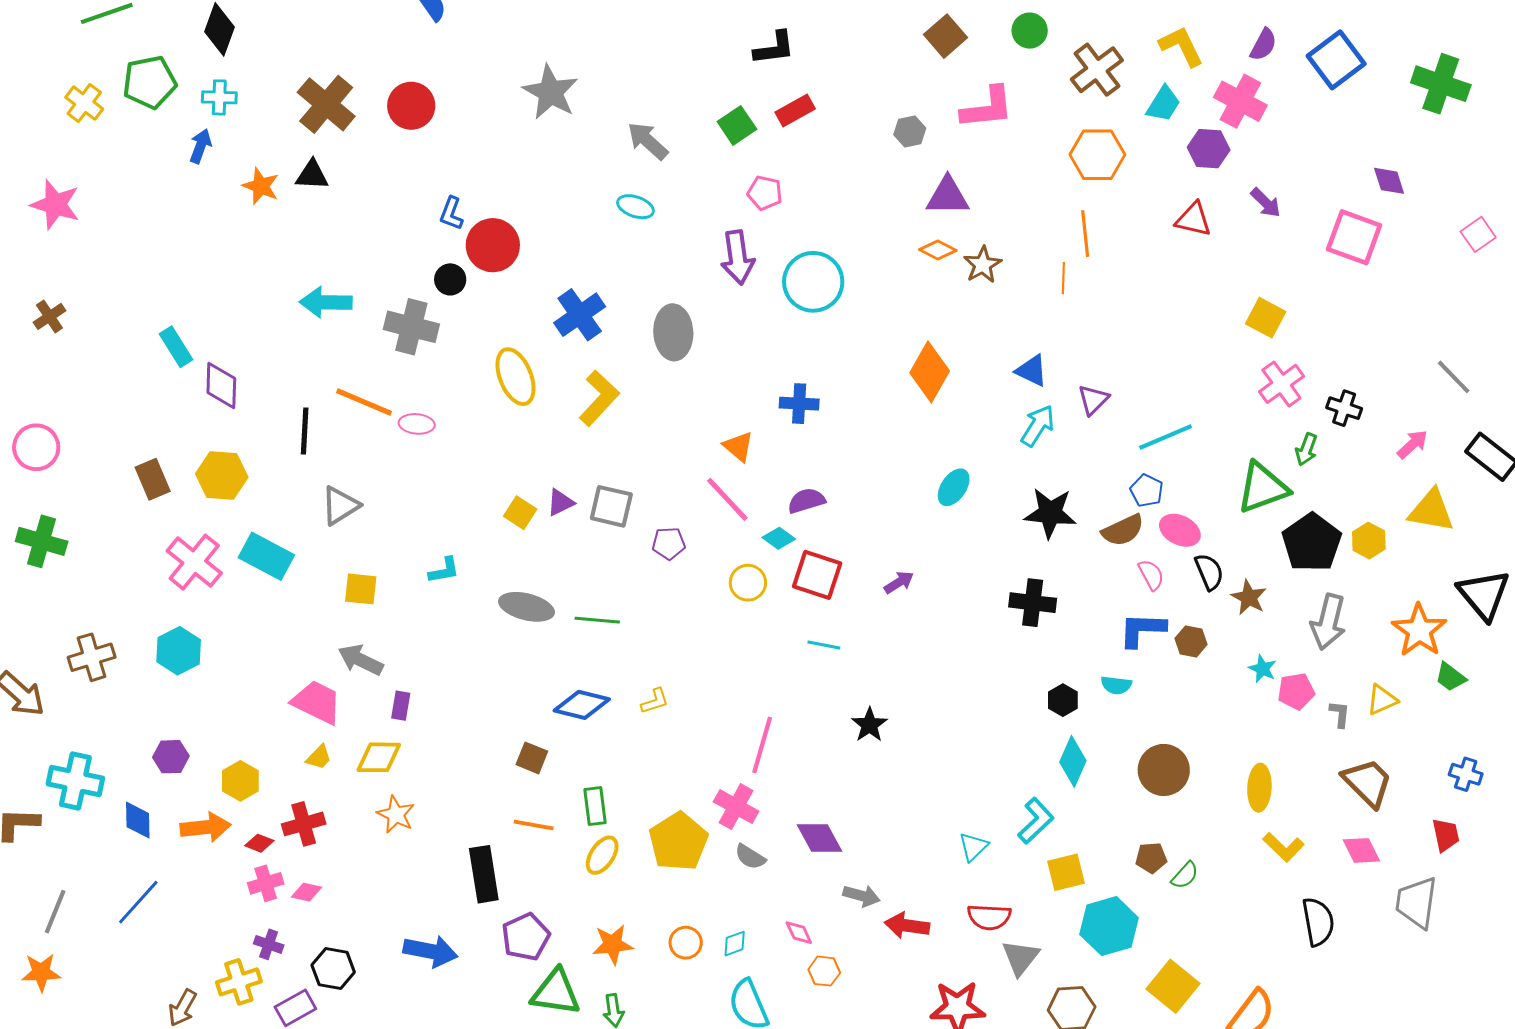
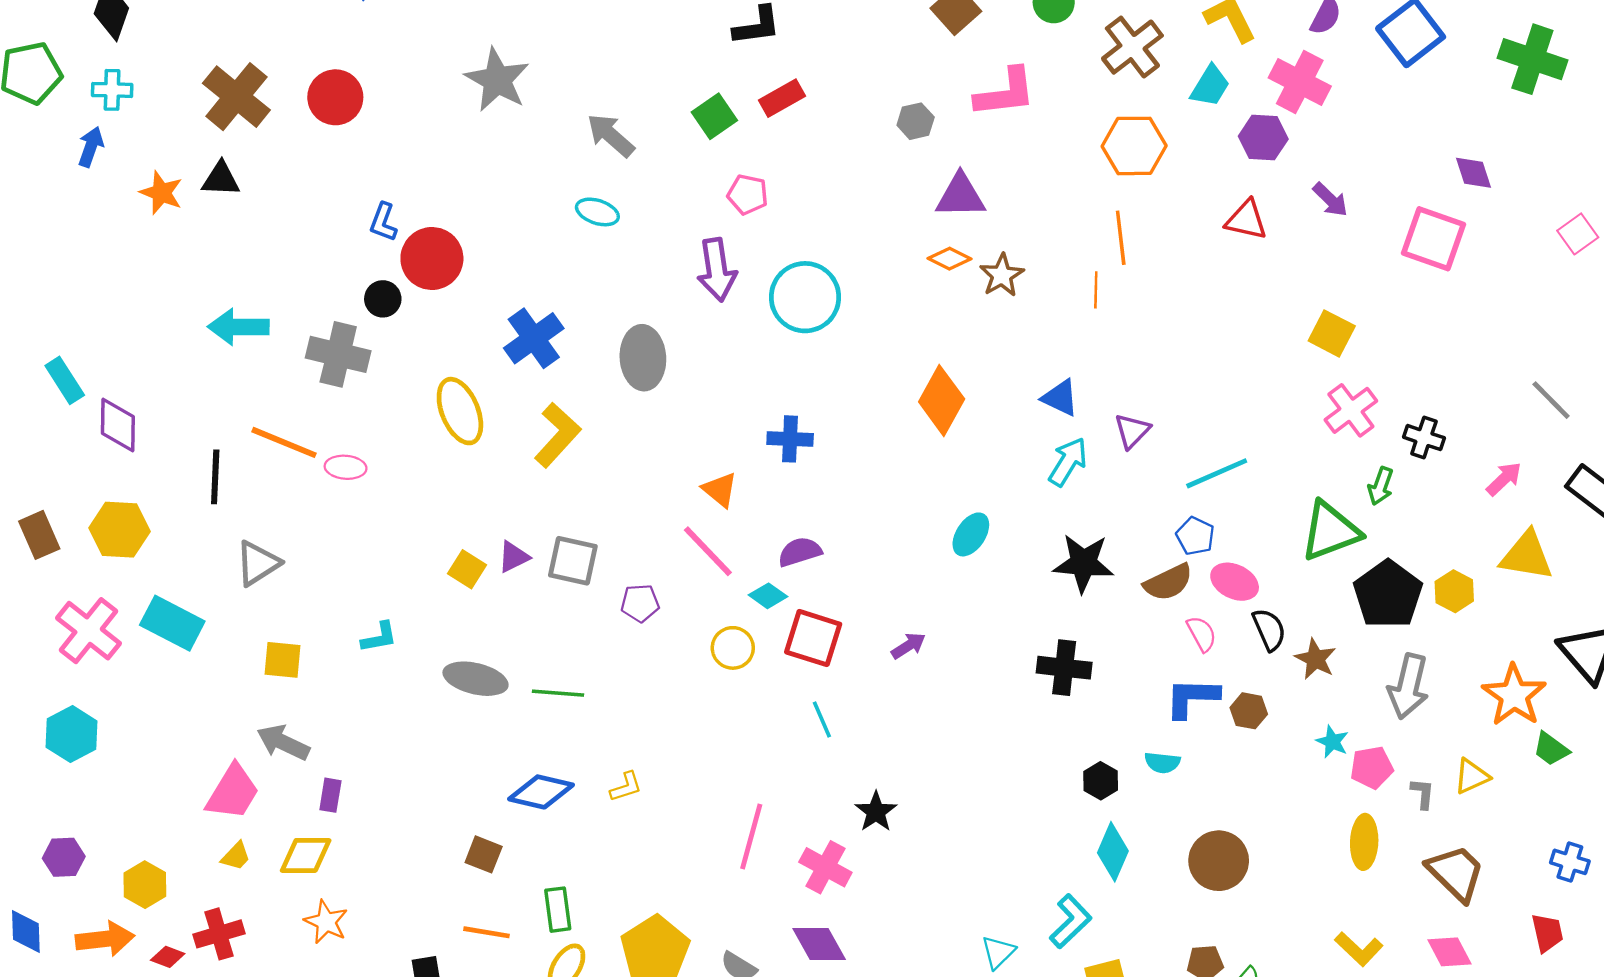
cyan line: (824, 645) -> (822, 719), turned 56
pink trapezoid: (317, 702) -> (233, 792), turned 96
yellow ellipse: (1259, 788) -> (1364, 842), moved
pink cross: (736, 807) -> (825, 867), moved

